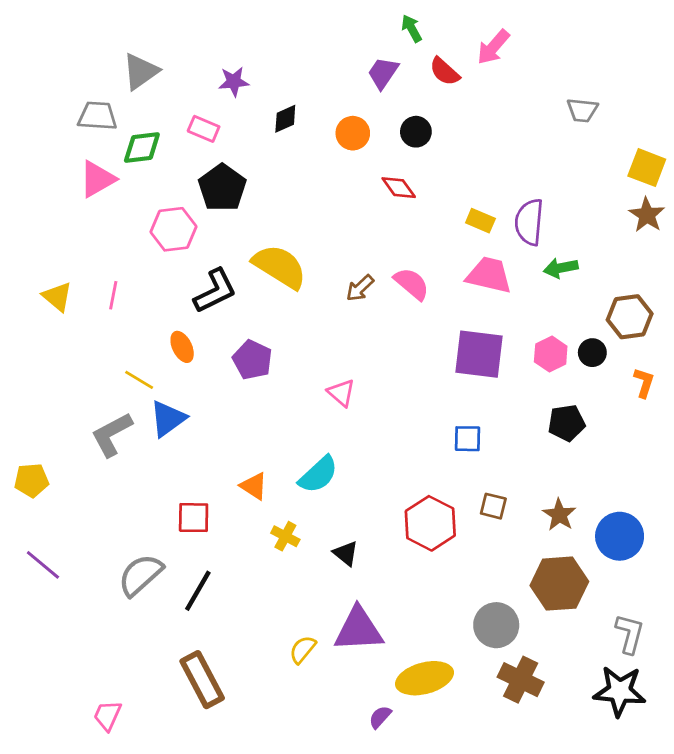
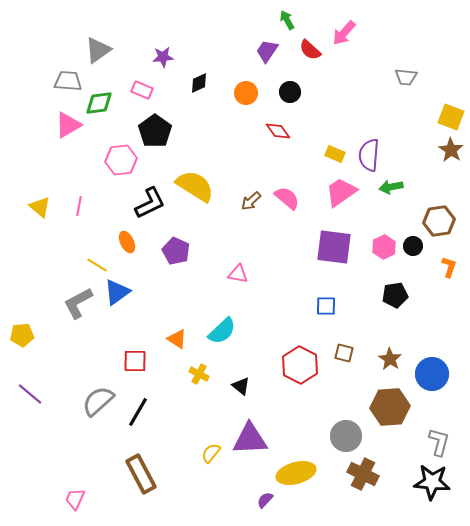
pink trapezoid: (489, 275) -> (341, 192), turned -48
pink triangle: (341, 393) -> (238, 274), turned -30

